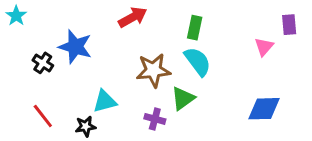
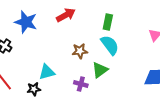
blue star: (75, 47) -> (26, 22), moved
brown star: (153, 70) -> (80, 51), size x0.7

